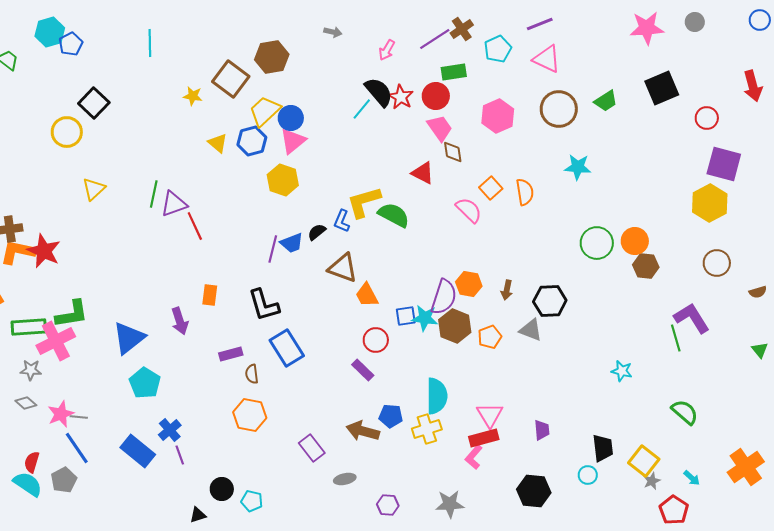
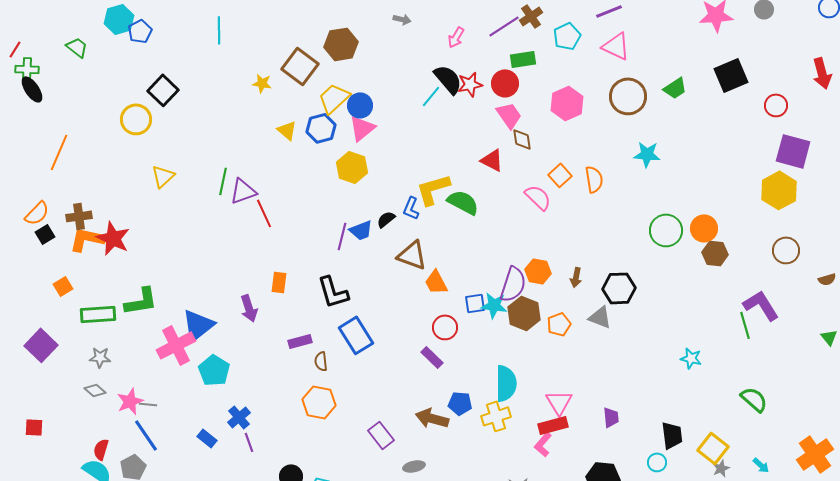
red star: (401, 97) -> (470, 84), turned 30
pink cross: (56, 341) -> (176, 345), moved
blue rectangle: (138, 451) -> (207, 438), size x0.6

